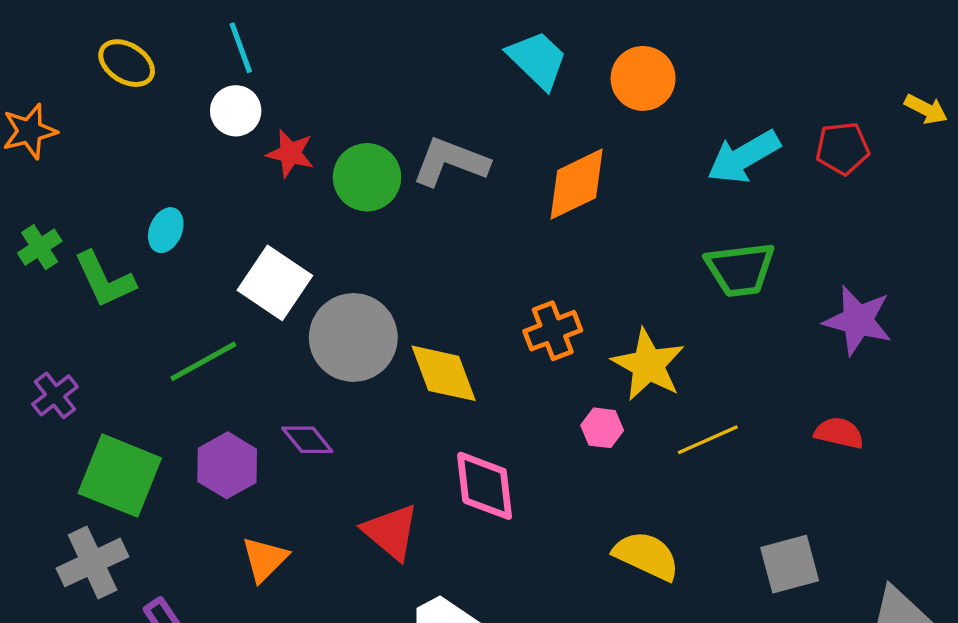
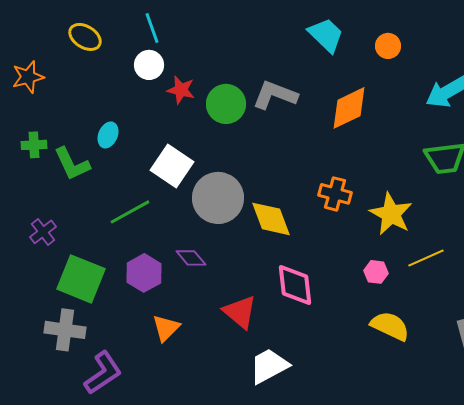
orange circle: (643, 78) -> (388, 46), size x0.7
green cross: (40, 247) -> (34, 145), turned 30
orange cross: (553, 331) -> (335, 194), turned 36
pink hexagon: (602, 428) -> (376, 272), moved
gray cross: (93, 562) -> (65, 330), turned 33

